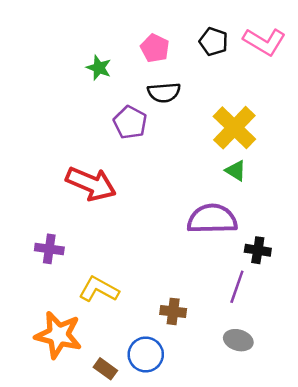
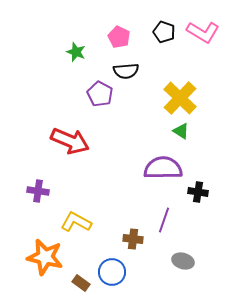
purple line: (237, 287) -> (164, 220), moved

